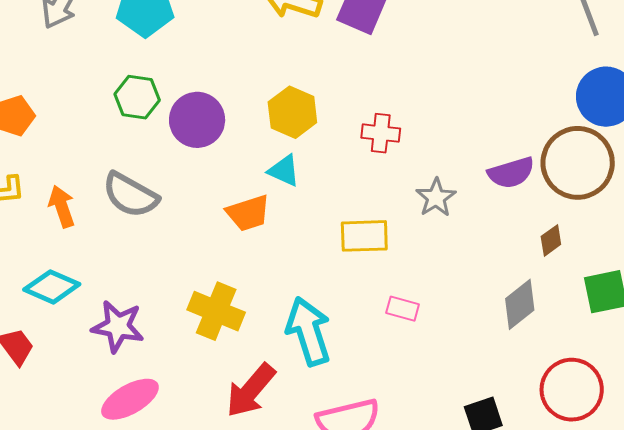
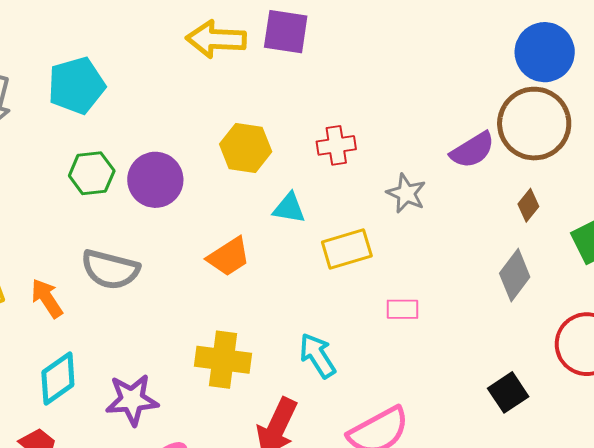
cyan triangle: (284, 171) -> (289, 208), moved
cyan diamond: (52, 287) -> (58, 379), turned -44
cyan arrow: (309, 331) -> (317, 356), size x0.7

